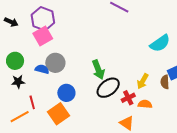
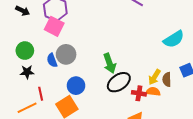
pink square: (43, 36) -> (54, 26), turned -36
blue semicircle: (42, 69) -> (52, 60), turned -128
brown semicircle: (165, 82) -> (167, 79), moved
red cross: (128, 98) -> (139, 93), turned 32
orange semicircle: (145, 104) -> (153, 92), moved

